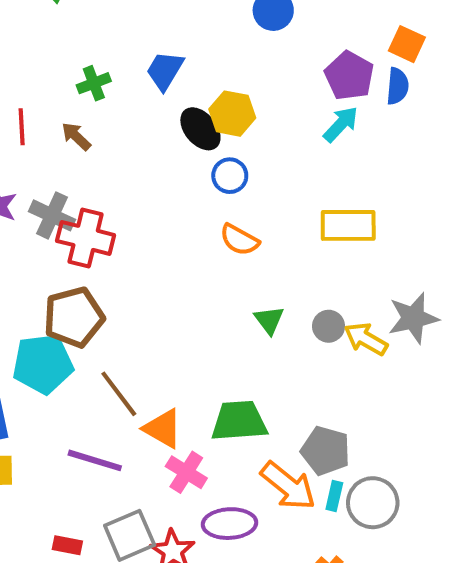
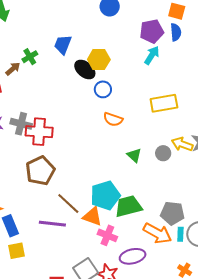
purple pentagon: (349, 76) -> (152, 31), turned -30
brown arrow: (76, 136) -> (13, 69), moved, turned 105
yellow arrow: (366, 339) -> (182, 144), moved
cyan pentagon: (43, 364) -> (105, 195), moved
purple line: (95, 460) -> (52, 224), moved

